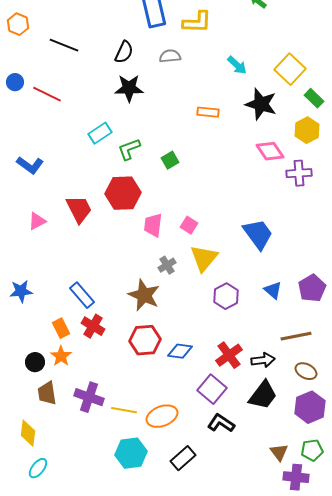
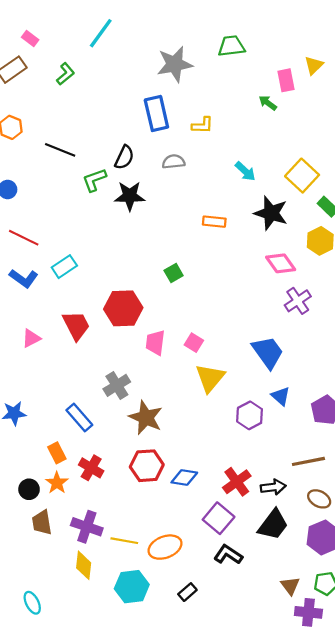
yellow L-shape: (197, 22) -> (202, 125), size x0.7
red line: (47, 94) -> (24, 238), moved
cyan rectangle: (100, 133) -> (64, 267), moved
green L-shape: (129, 149) -> (94, 180), moved
purple cross: (299, 173) -> (298, 301), moved, turned -30
gray cross: (167, 265) -> (117, 385), moved, size x1.4
blue triangle: (273, 290) -> (281, 396), moved
purple hexagon: (226, 296) -> (250, 415), moved
red cross: (93, 326) -> (91, 468), moved
yellow diamond: (28, 433) -> (84, 565), moved
black rectangle: (183, 458) -> (187, 592), size x0.7
cyan ellipse: (38, 468) -> (32, 603), turned -65

